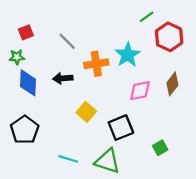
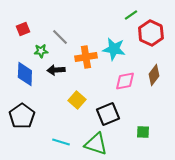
cyan star: (128, 55) -> (114, 49), turned -30
green star: (17, 57) -> (41, 51), moved
green square: (160, 148) -> (143, 132), turned 32

